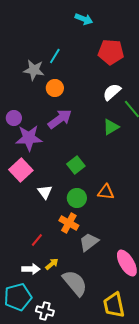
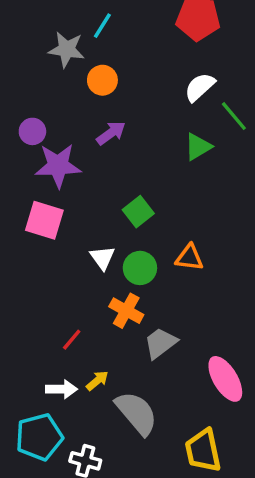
purple arrow: (60, 119) -> (111, 133), size x0.7
pink square: (21, 170) -> (44, 220), turned -30
white triangle: (45, 192) -> (102, 258), moved

